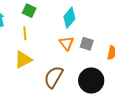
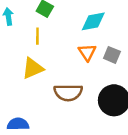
cyan diamond: (69, 18) -> (93, 21), turned 35
brown semicircle: (54, 77) -> (68, 92), turned -125

